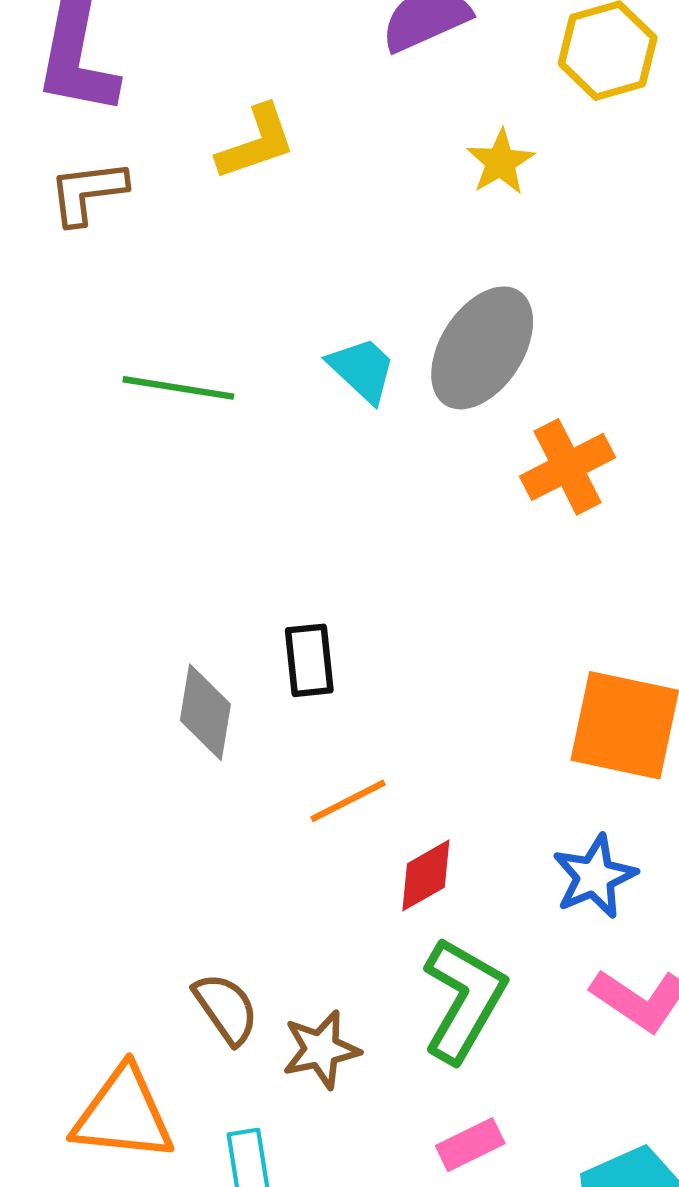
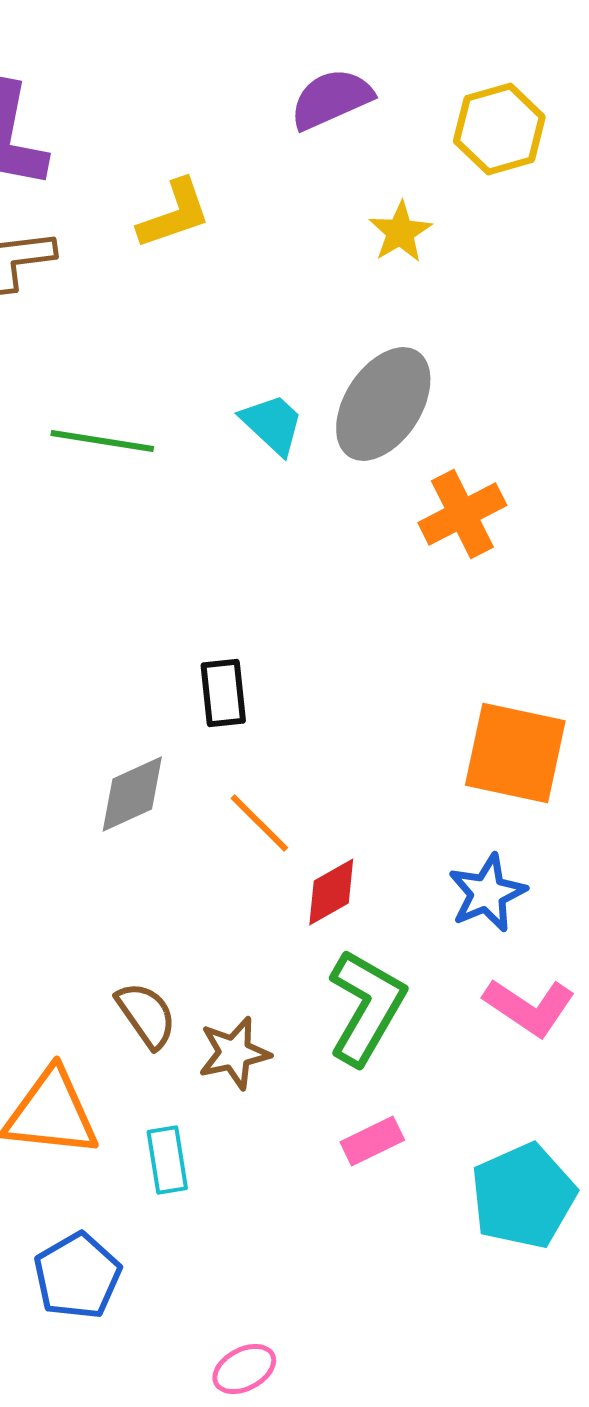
gray diamond: (205, 712) -> (132, 794), moved, turned 56
orange line: (348, 801) -> (259, 823), turned 72

